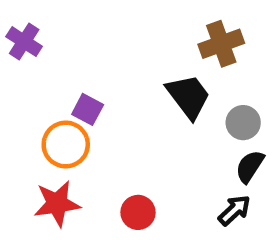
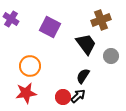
purple square: (88, 109) -> (50, 27), moved, size x1.5
black semicircle: (250, 166) -> (83, 76), moved
black arrow: (234, 210) -> (78, 96), moved

